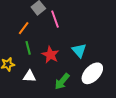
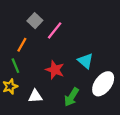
pink line: (55, 19) -> (55, 30), turned 66
green line: (28, 48) -> (15, 66), moved

